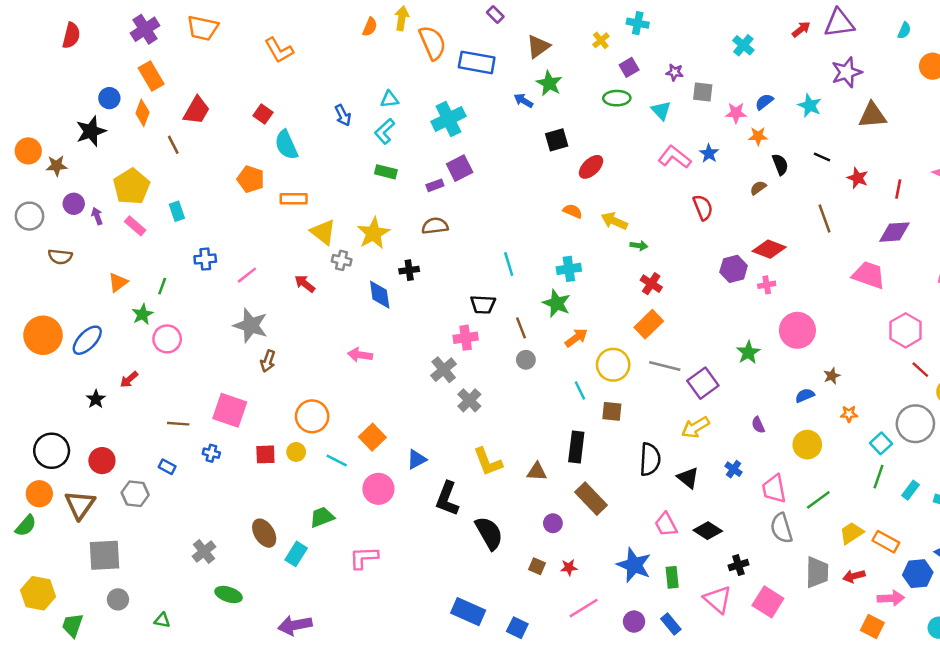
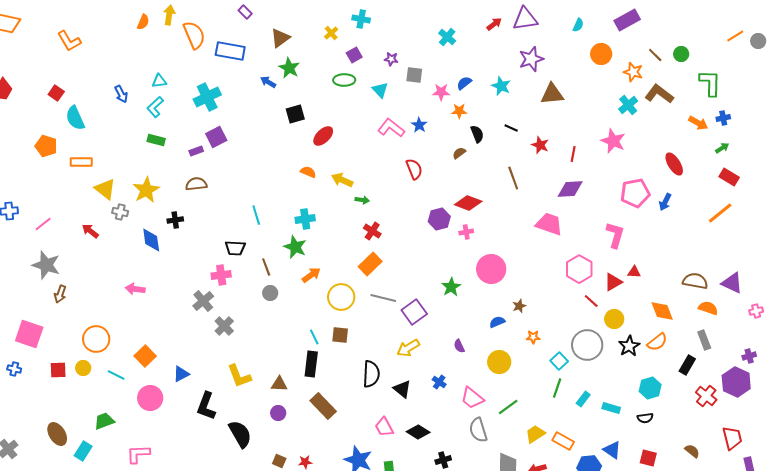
cyan line: (580, 391) -> (314, 337), moved
pink trapezoid: (774, 489) -> (472, 398), turned -40
purple circle: (553, 523) -> (278, 413), moved

